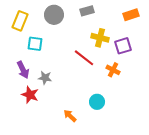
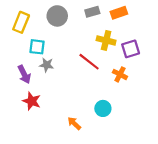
orange rectangle: (131, 15) -> (119, 13), moved
gray star: (45, 78) -> (47, 65), moved

